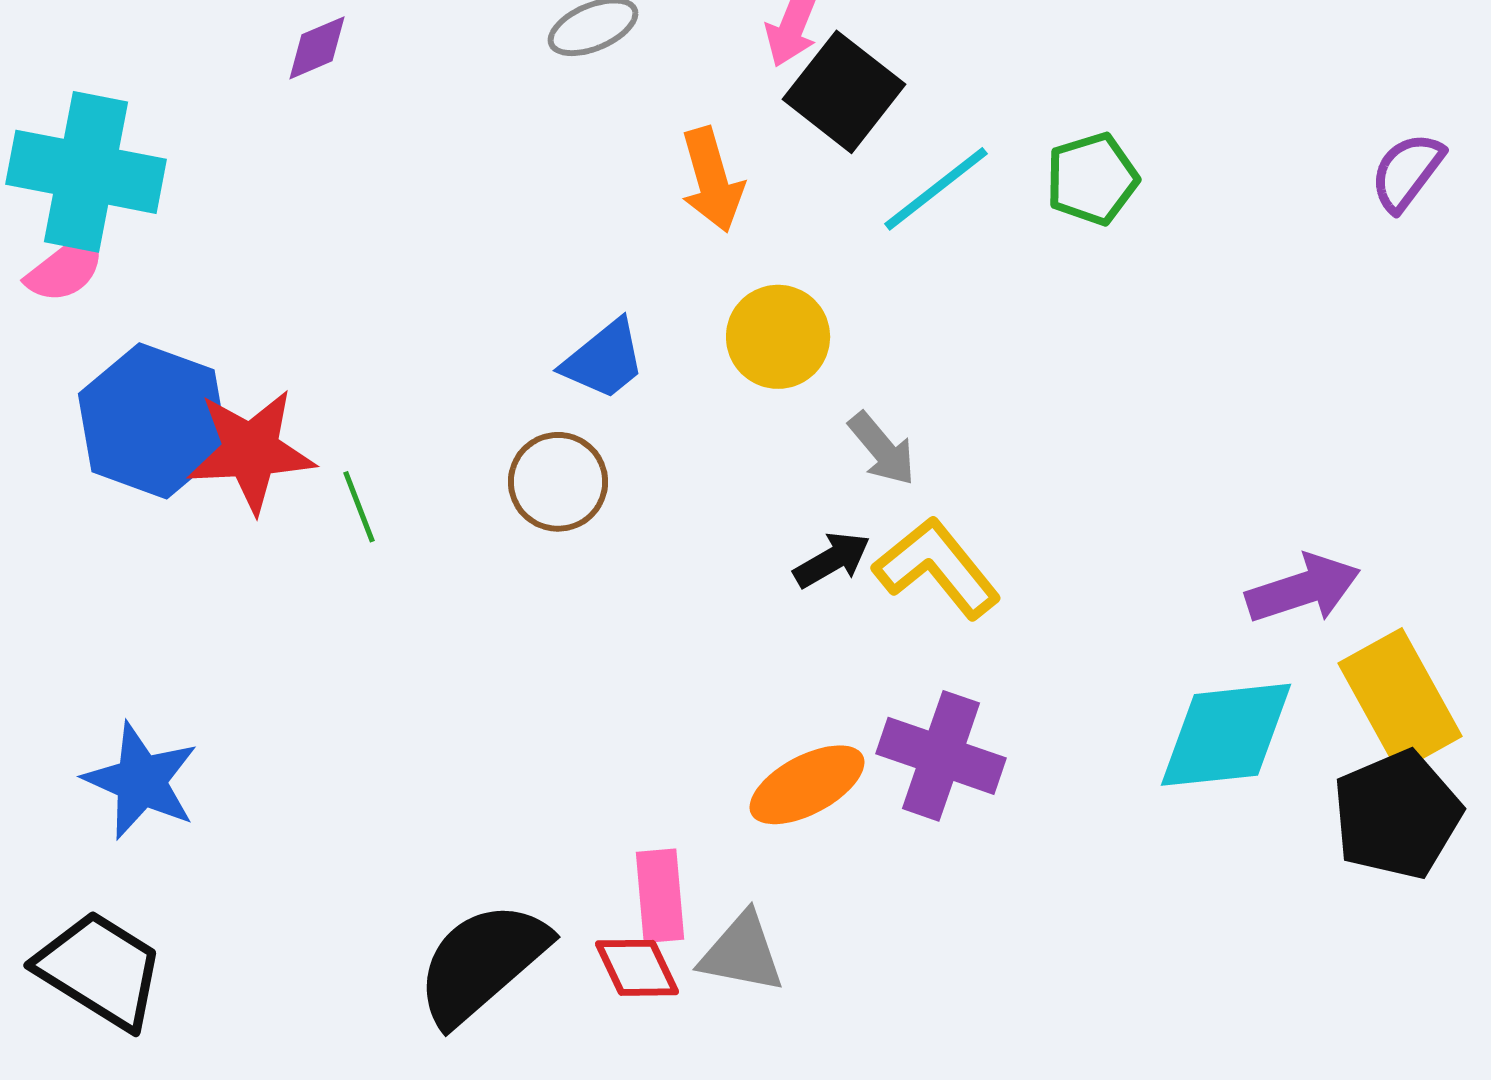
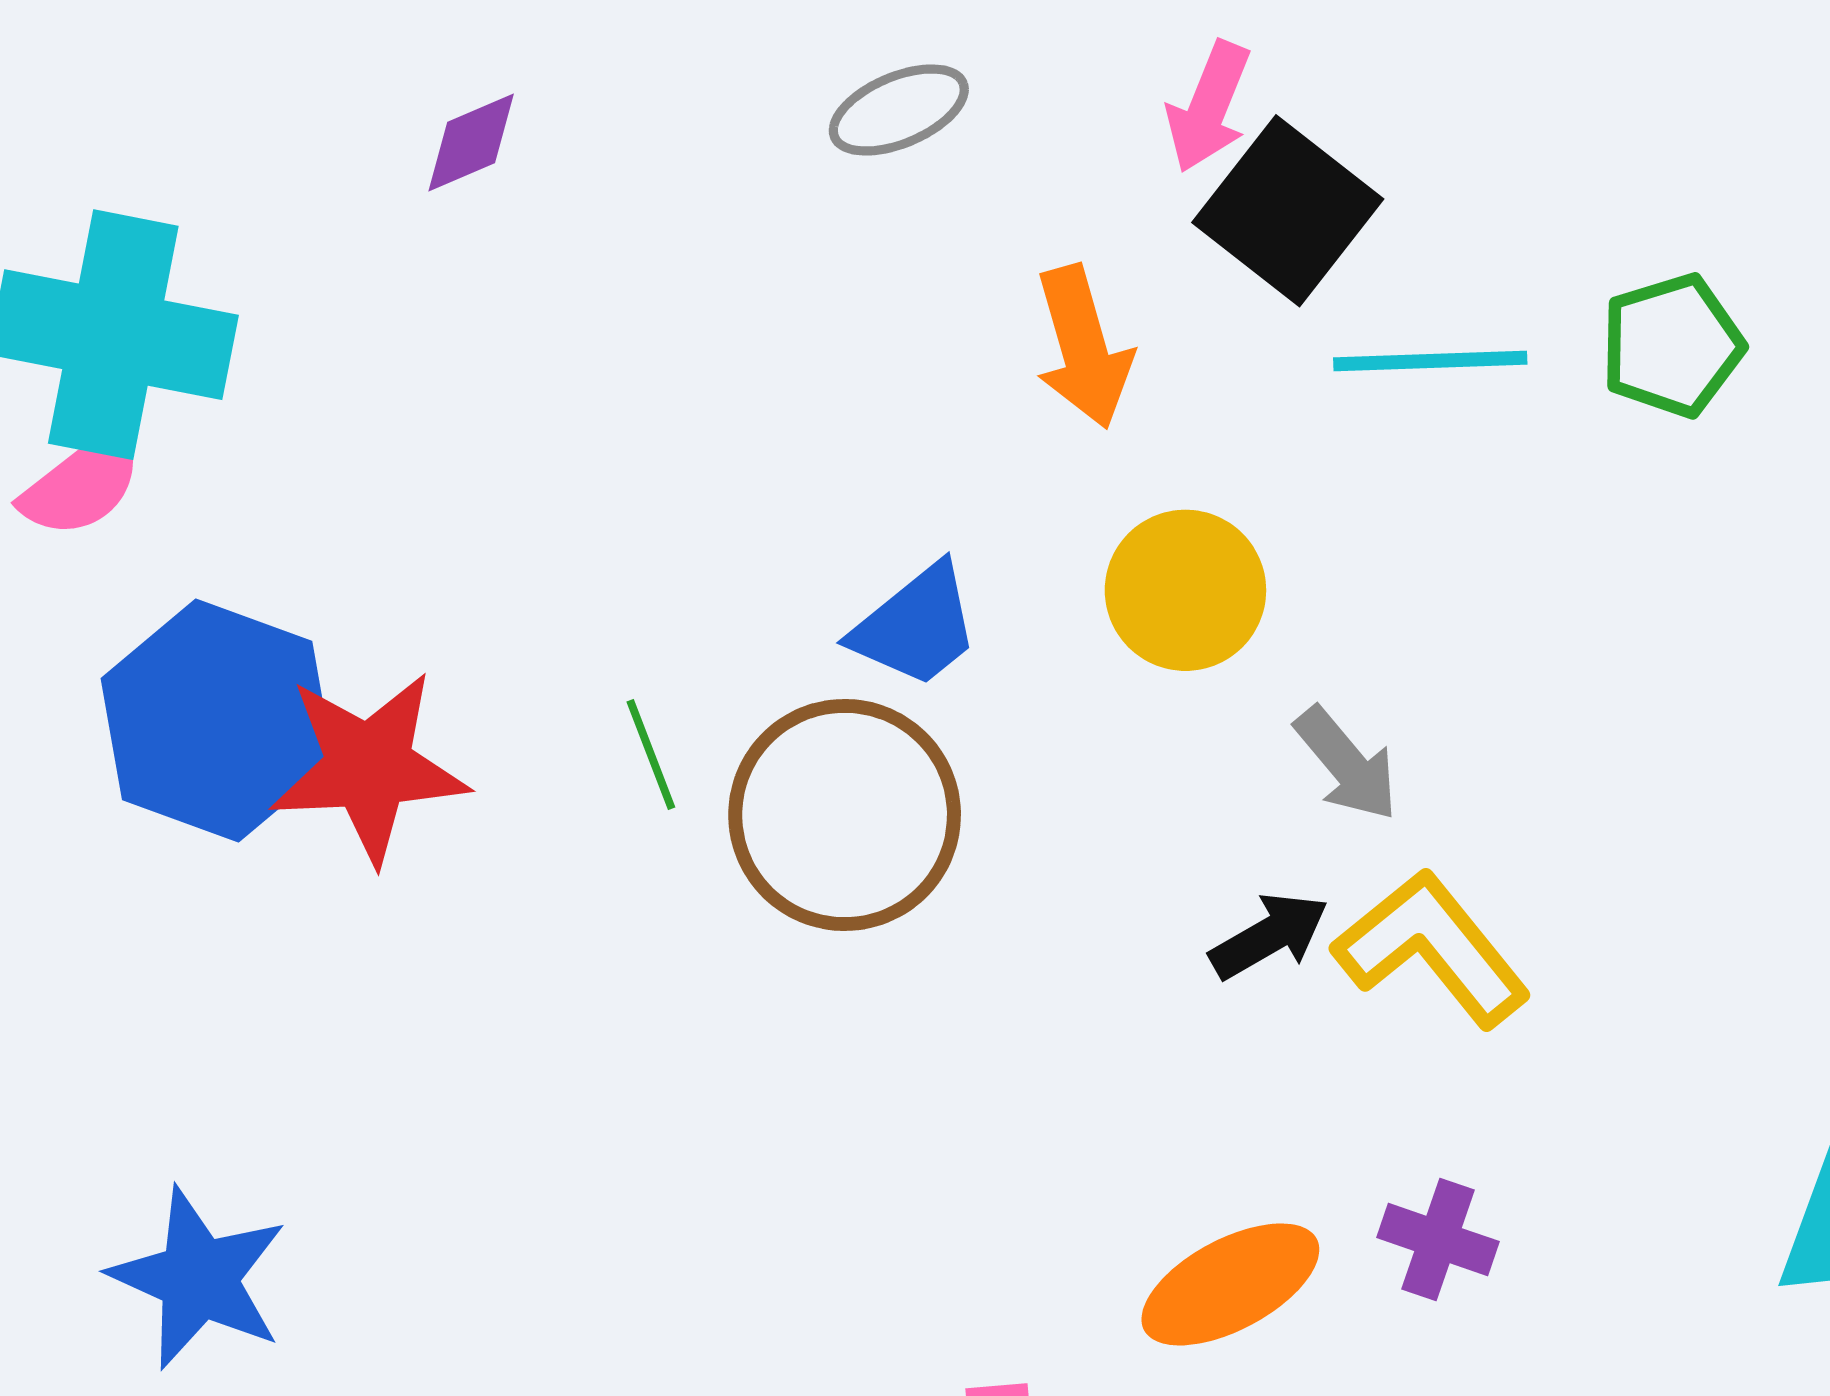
cyan line: (936, 189) -> (1430, 361), turned 36
brown circle: (558, 482) -> (845, 815), size x1.5
green line: (359, 507) -> (651, 755), moved
purple cross: (941, 756) -> (1438, 1240), size x0.6

